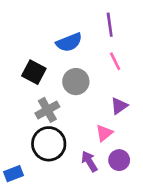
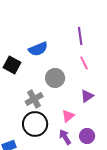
blue semicircle: (69, 42) -> (38, 49), moved
black square: (34, 72) -> (12, 65), moved
pink triangle: (104, 133) -> (68, 116), moved

